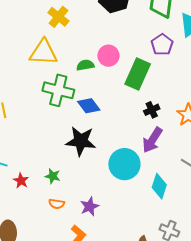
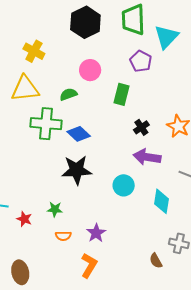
pink circle: (108, 56) -> (90, 70), moved
green rectangle: (138, 74) -> (121, 94), size x0.7
purple arrow: (152, 140) -> (147, 157), turned 76
cyan circle: (124, 164) -> (124, 185), size x0.7

